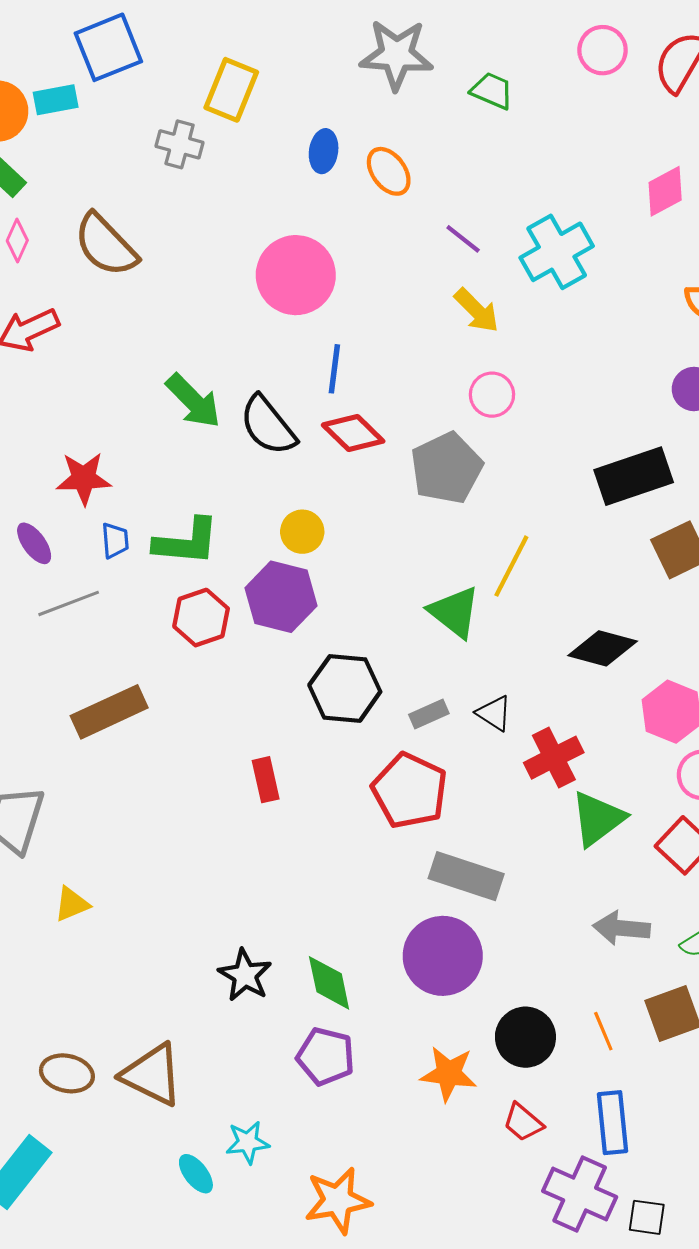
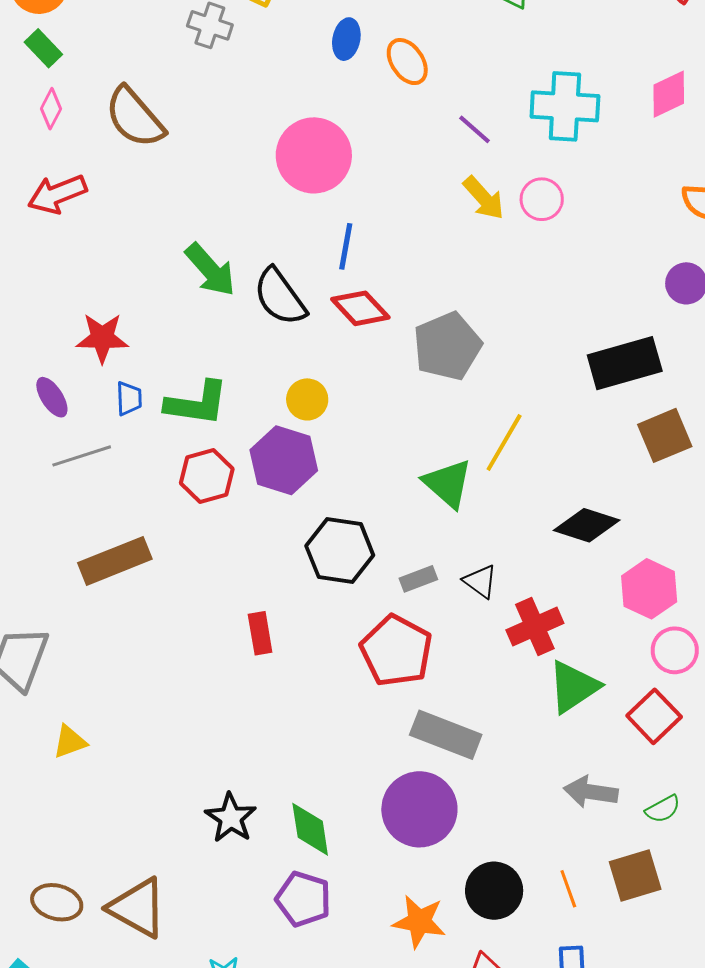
cyan cross: (557, 252) -> (565, 106), moved, turned 30
pink circle: (492, 395) -> (542, 199), moved

